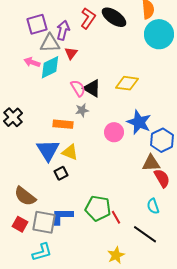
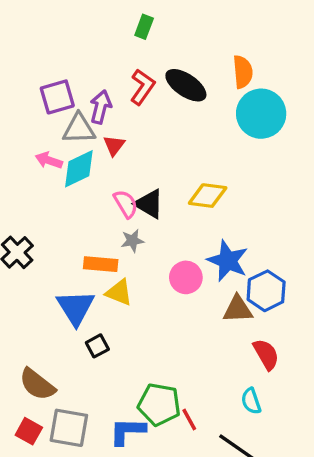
yellow triangle: (70, 152) -> (119, 292), moved
brown triangle: (151, 163) -> (238, 309), moved
blue L-shape: (62, 216) -> (127, 431), moved

